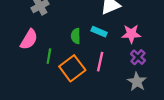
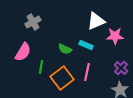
pink star: (131, 34) -> (115, 36), moved
green semicircle: (76, 36) -> (65, 49), turned -64

